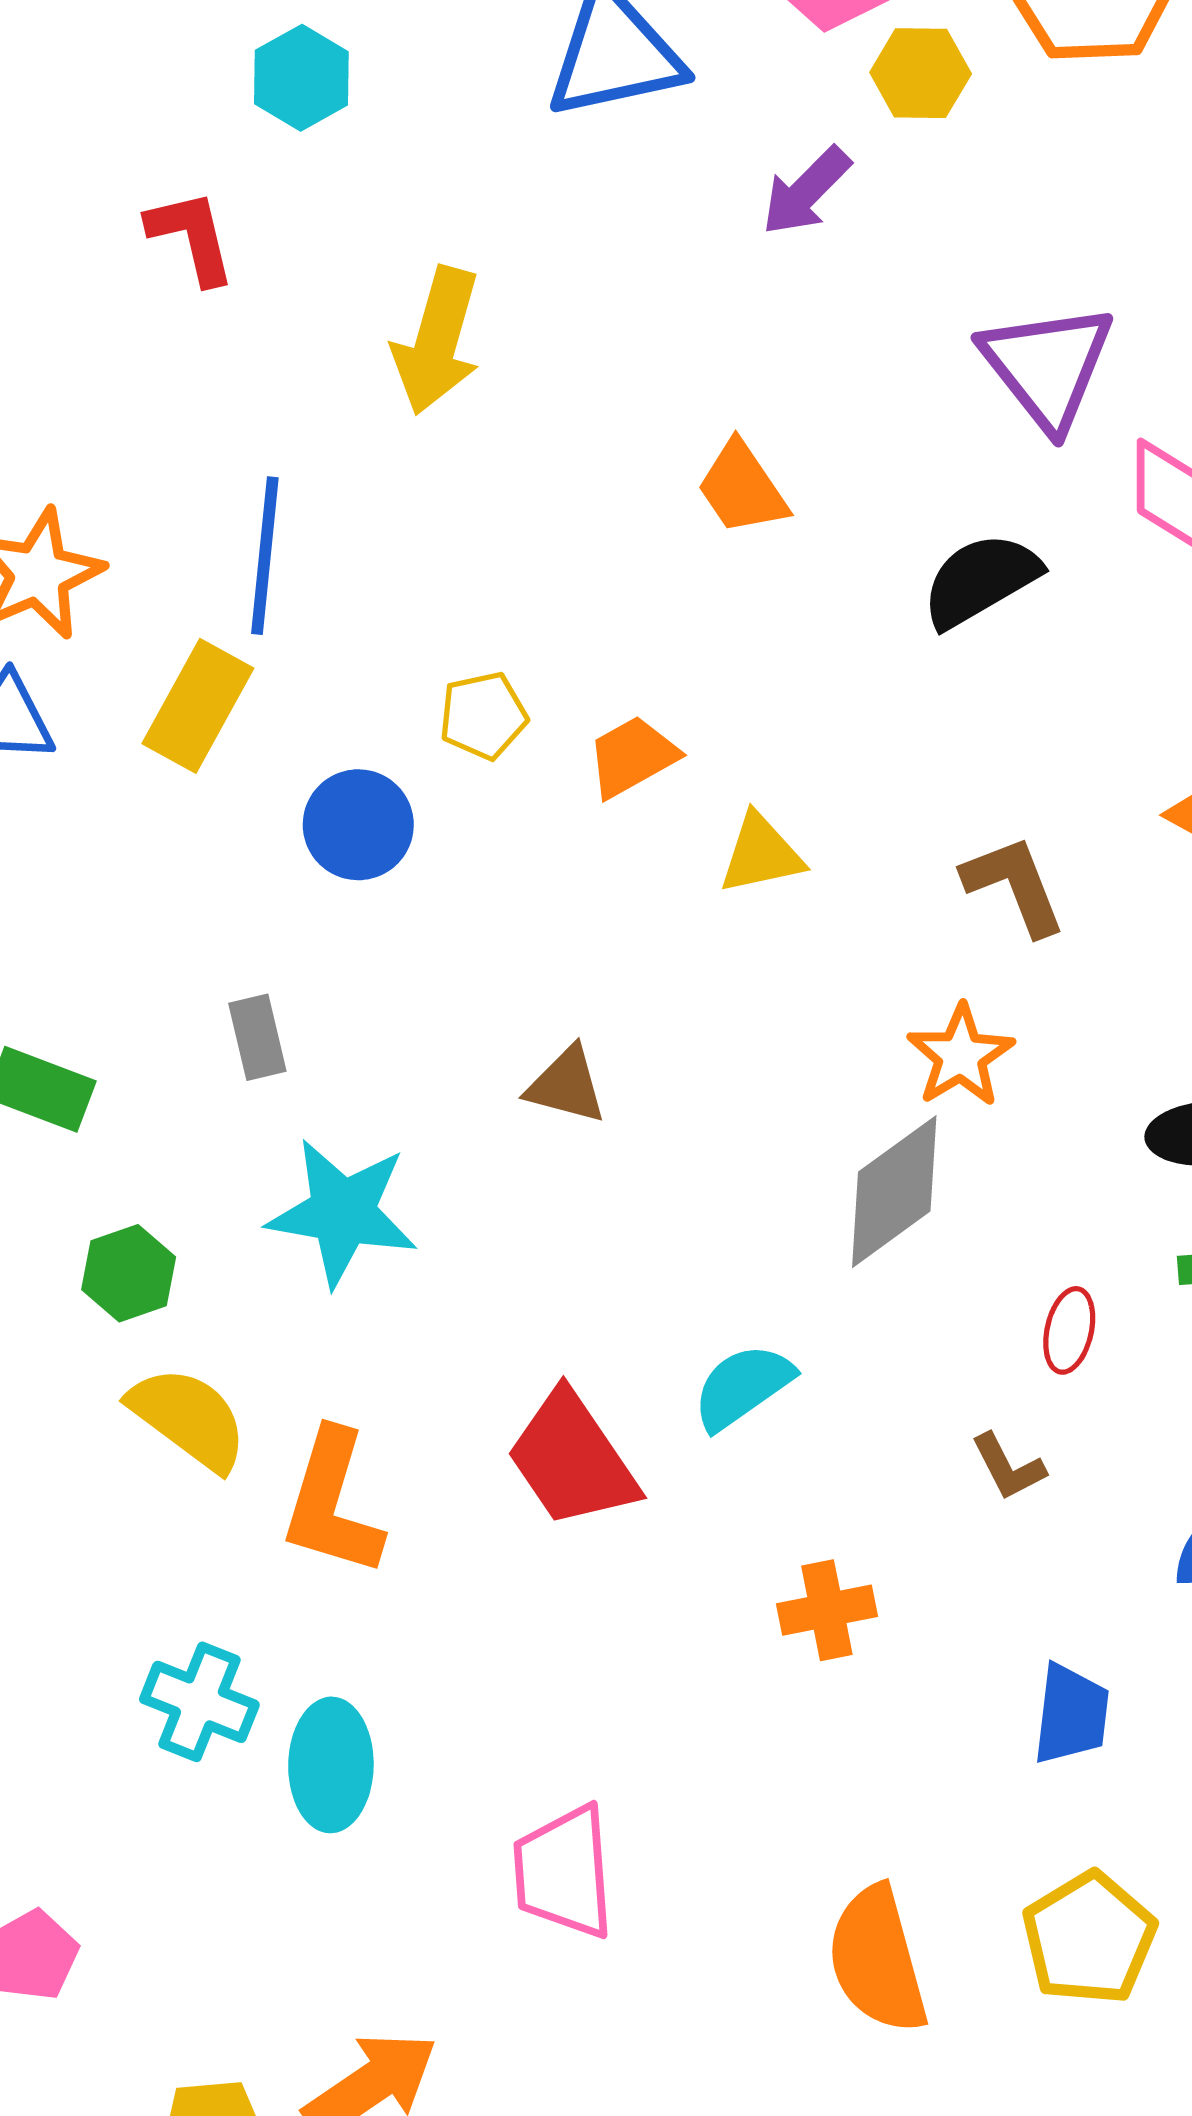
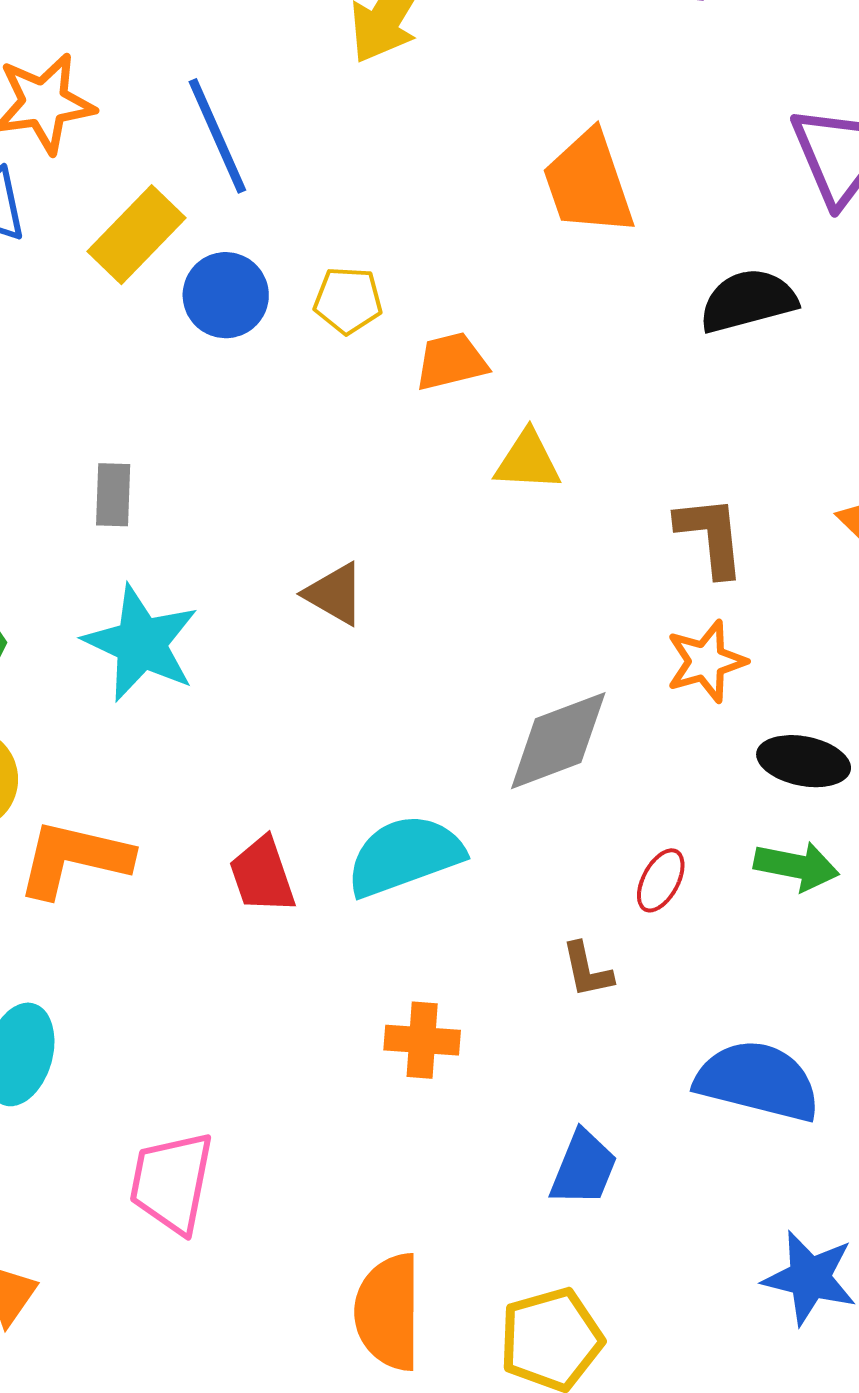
orange trapezoid: (742, 488) -> (588, 183), size x1.4
blue line: (265, 556) -> (217, 136), turned -45
blue circle: (358, 825) -> (226, 295), moved
orange star: (961, 1056) -> (706, 661), moved
cyan semicircle: (743, 1387) -> (405, 856), size x1.4
red trapezoid: (572, 1459) -> (262, 875), size x0.7
orange L-shape: (332, 1503) -> (74, 859), turned 71

